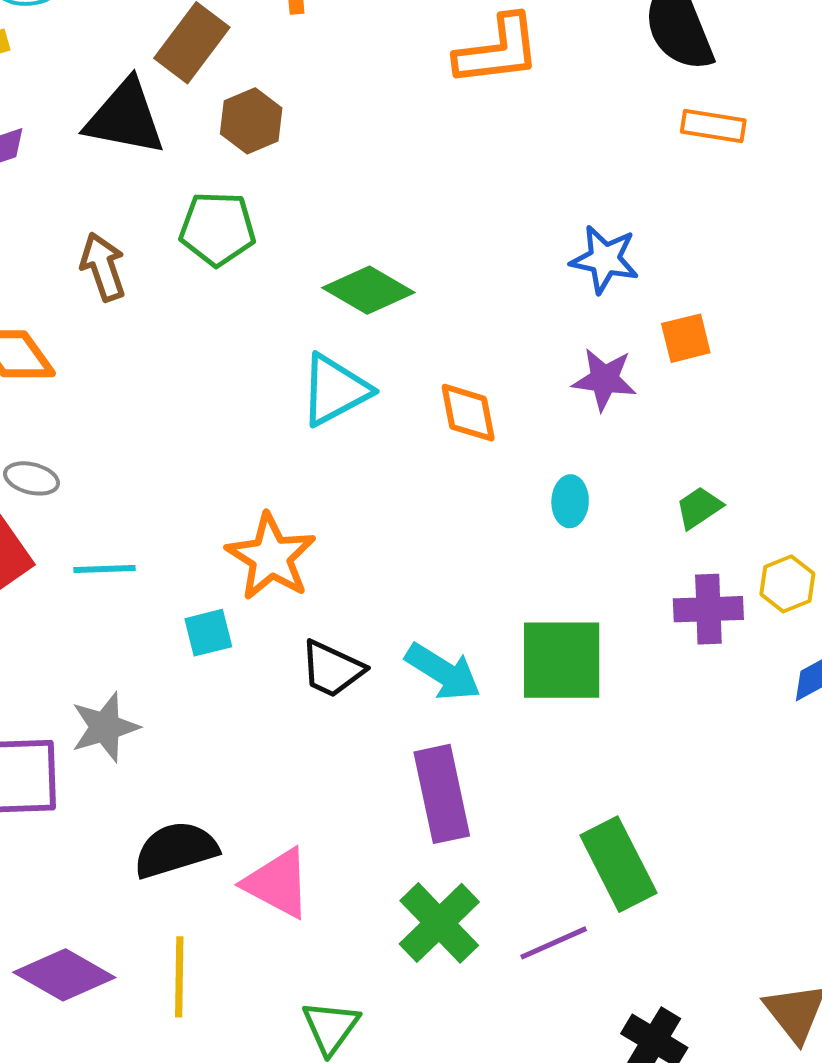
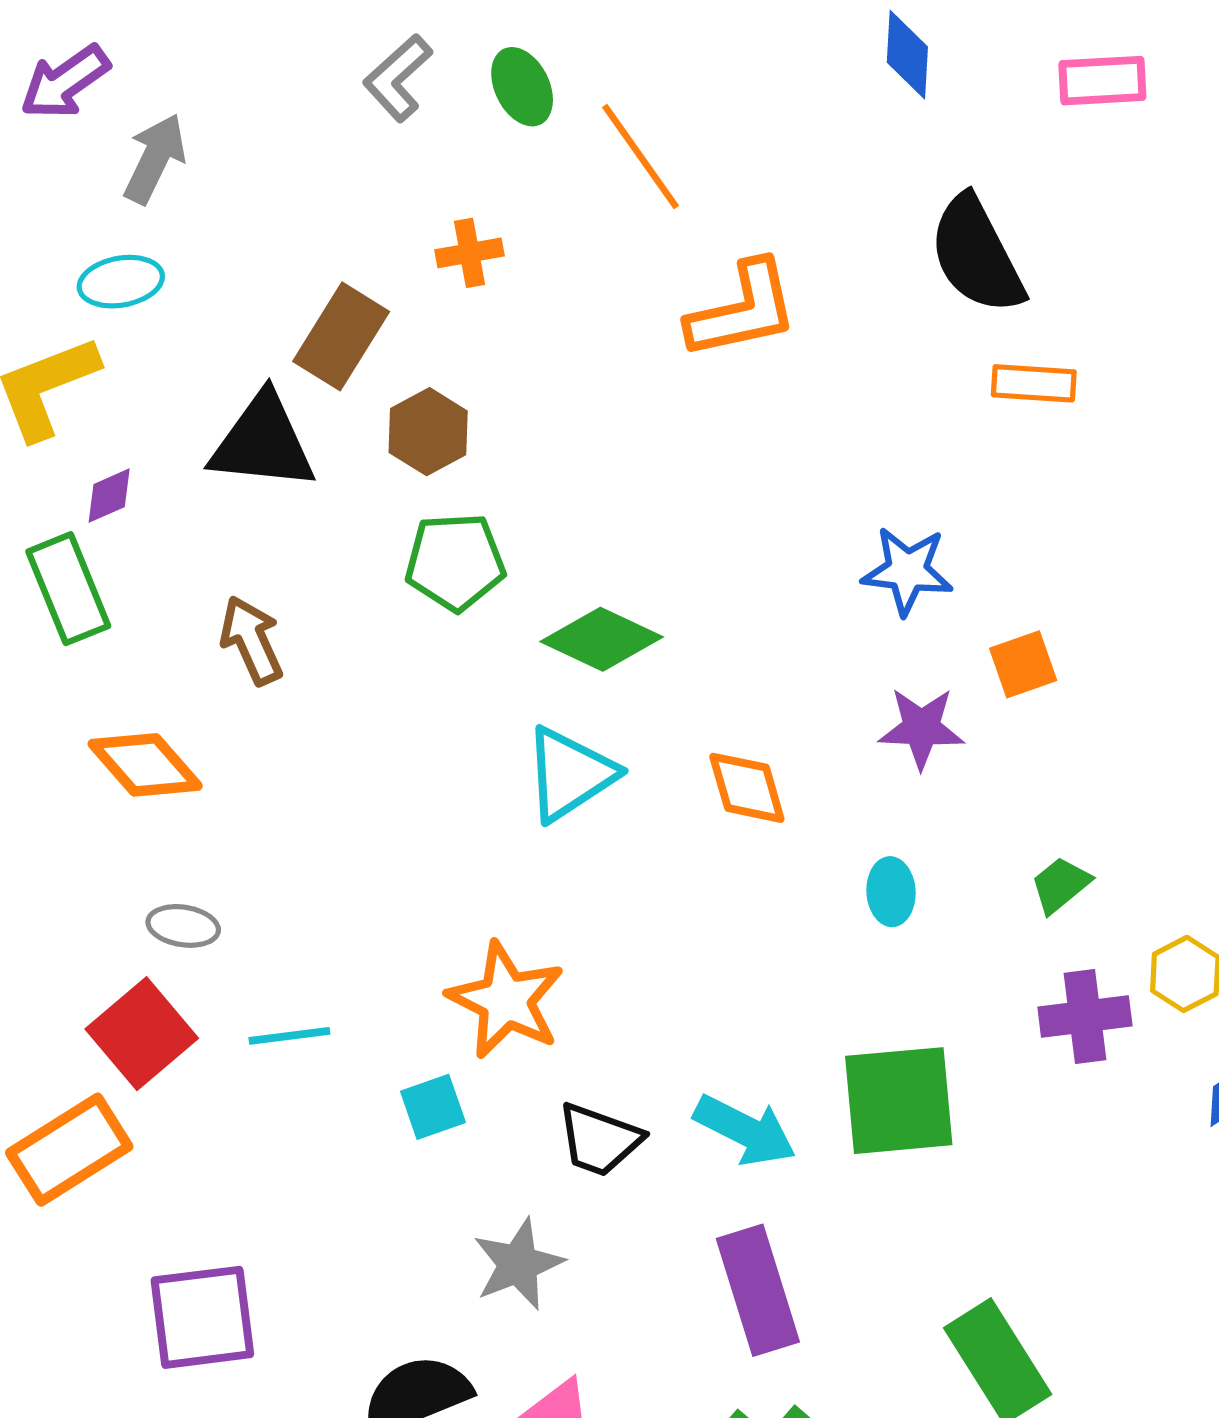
green pentagon: (217, 229) -> (455, 562), moved
gray star: (105, 727) -> (518, 1264), moved

